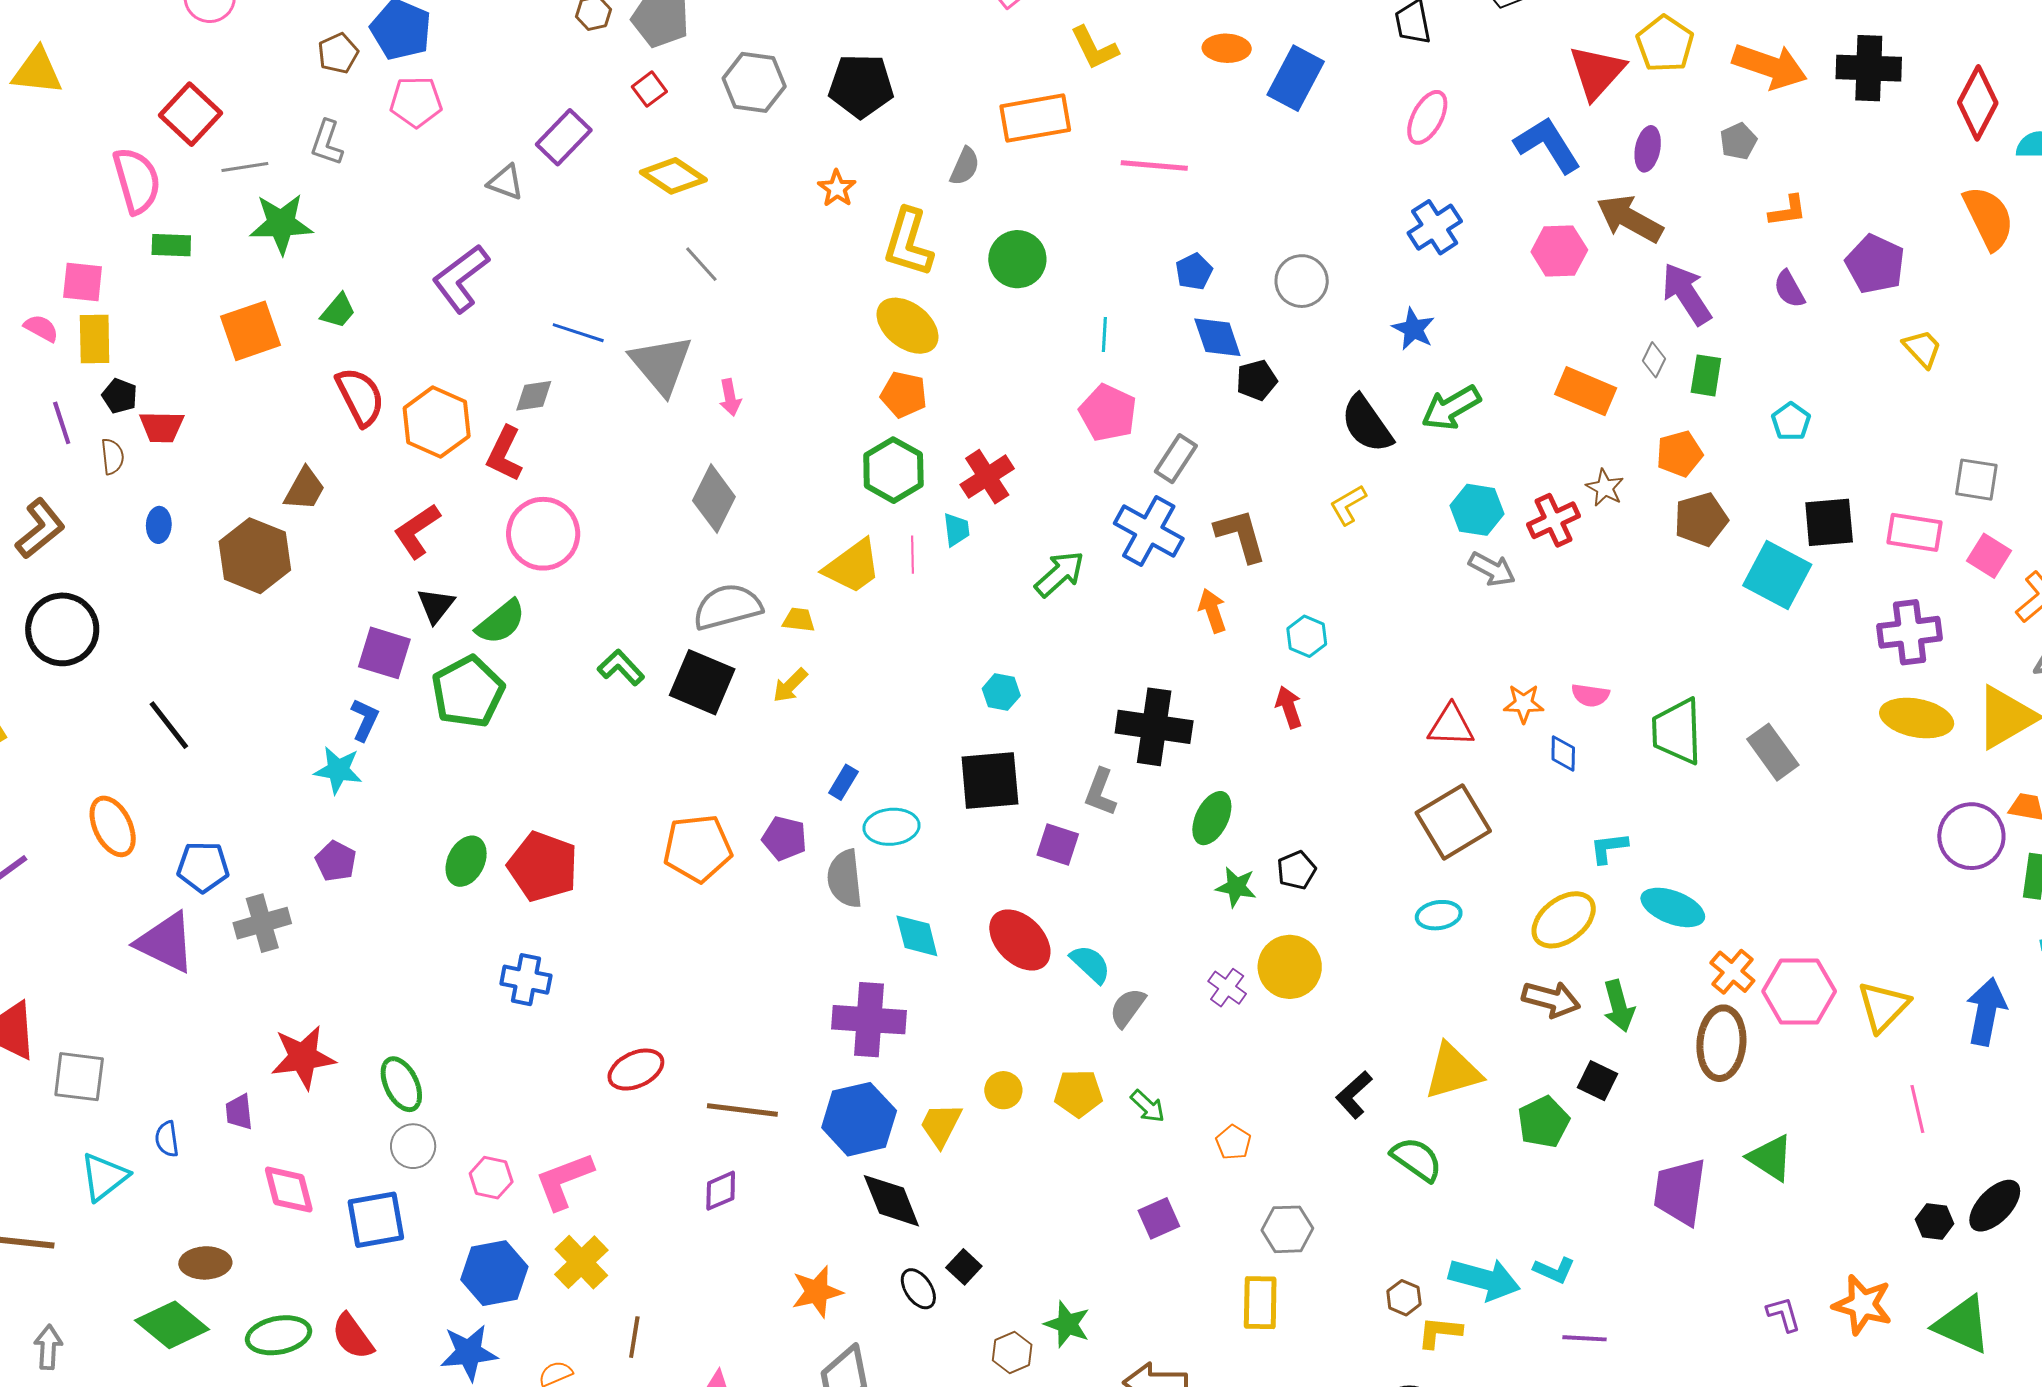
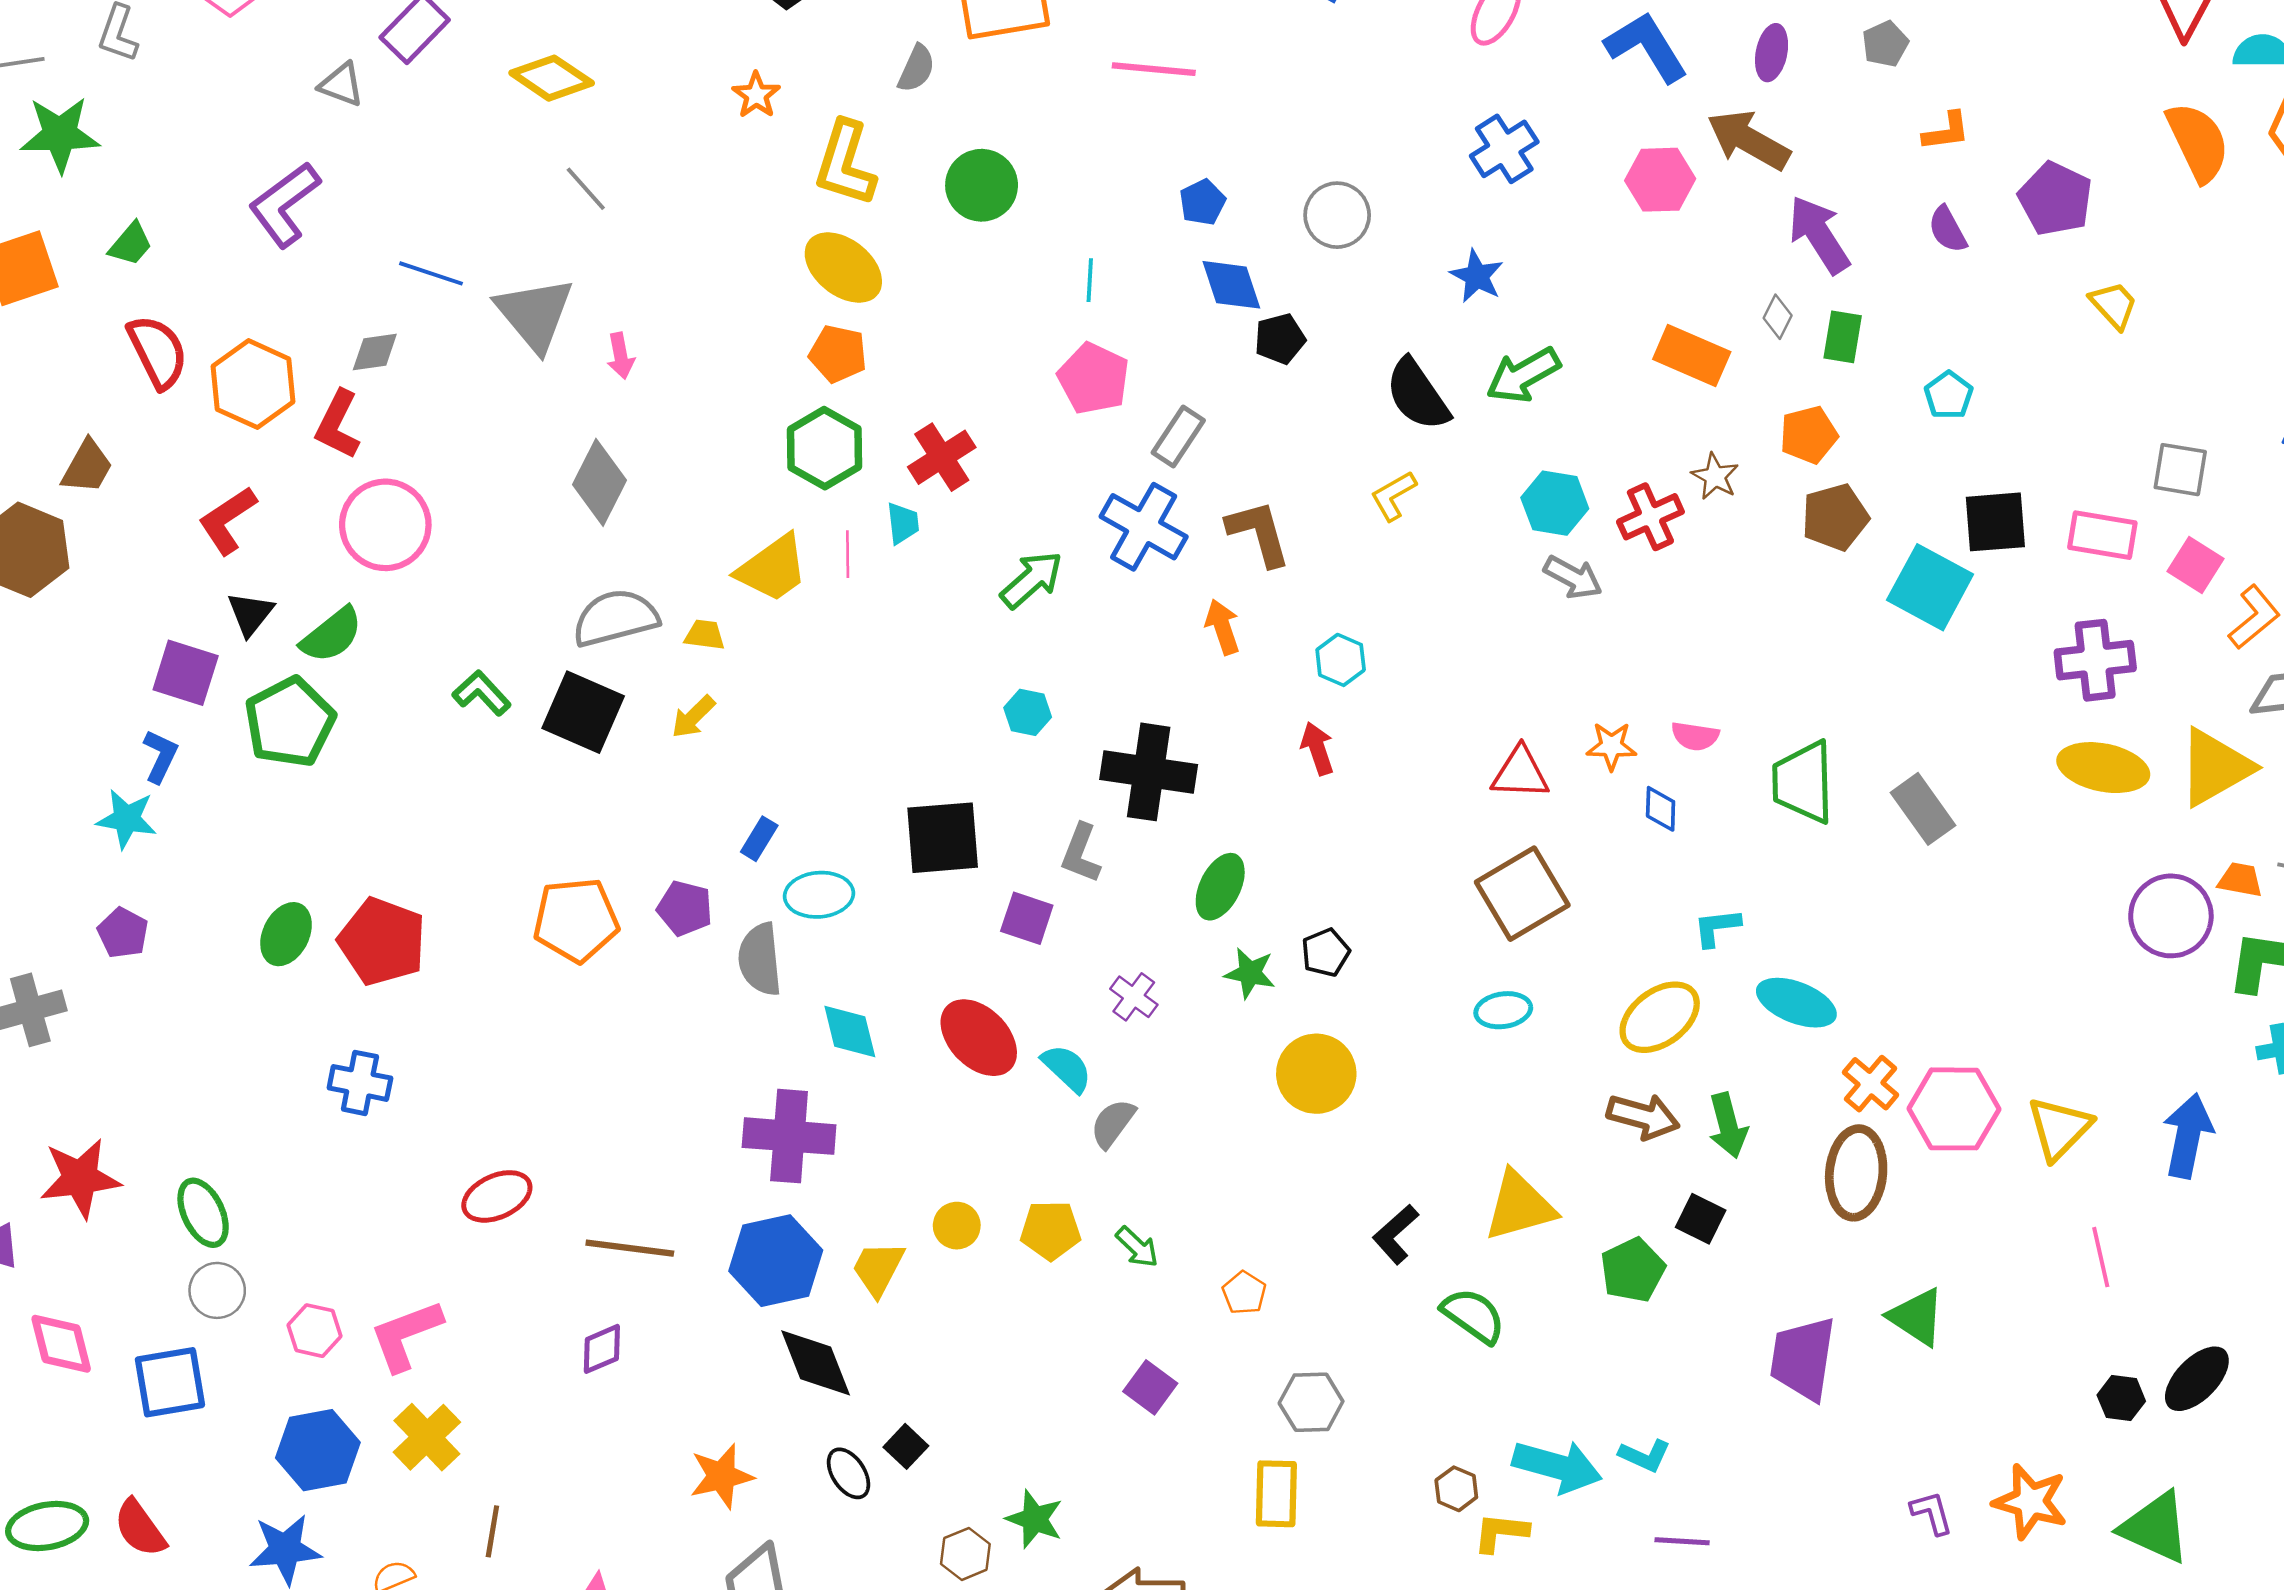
cyan hexagon: (1001, 692) -> (1028, 712), moved
purple cross: (1227, 988) -> (1134, 997), moved
purple square: (1159, 1218) -> (1150, 1387), turned -30

